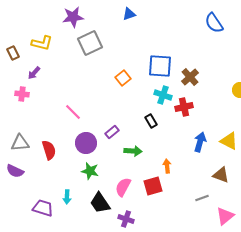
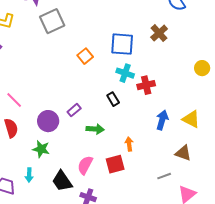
brown cross: (190, 77) -> (159, 33), moved
pink line: (73, 112) -> (14, 100), moved
green star: (90, 171) -> (41, 149), moved

